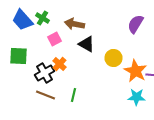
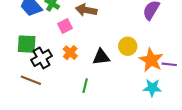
black triangle: (86, 44) -> (101, 57), moved, turned -36
black cross: (44, 73) -> (42, 58), moved
brown line: (46, 95) -> (31, 80), moved

